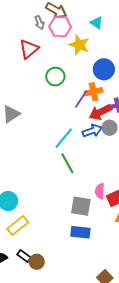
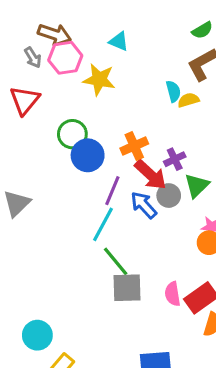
blue circle: (104, 69) -> (88, 155), moved
purple line: (81, 99) -> (112, 191), moved
red arrow: (100, 112) -> (150, 175), turned -100
blue arrow: (92, 131) -> (144, 205), turned -102
gray square: (81, 206) -> (127, 288), moved

